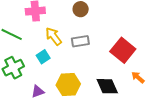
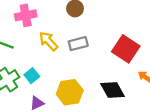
cyan square: (43, 57) -> (32, 76), moved

